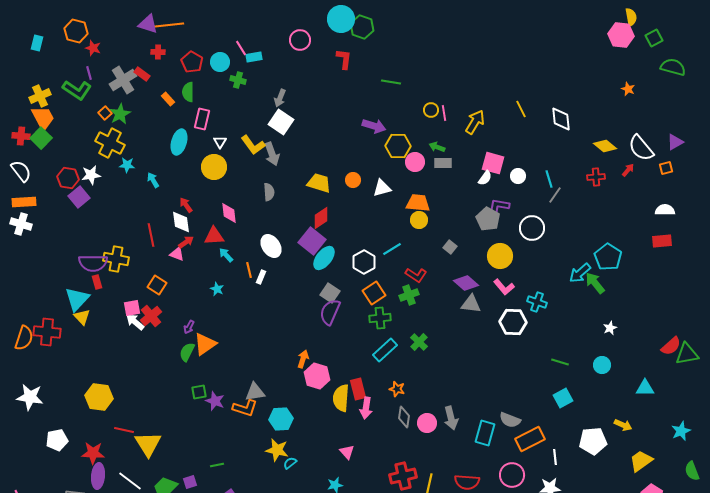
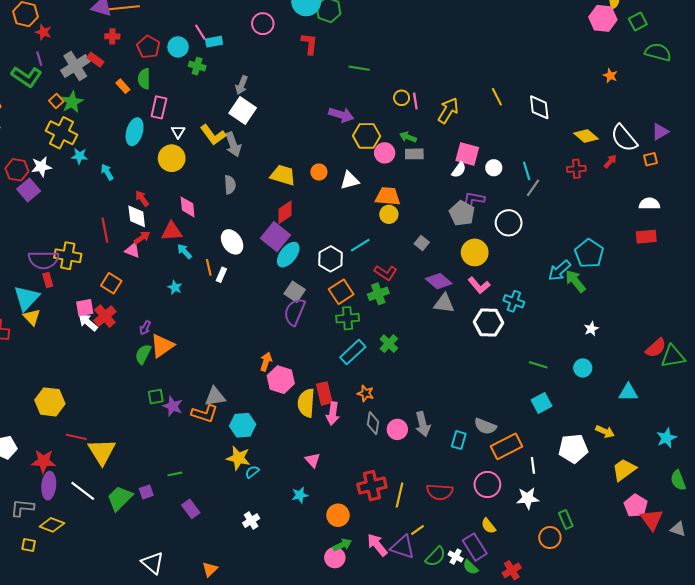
cyan rectangle: (485, 433) -> (459, 440), size x0.7

